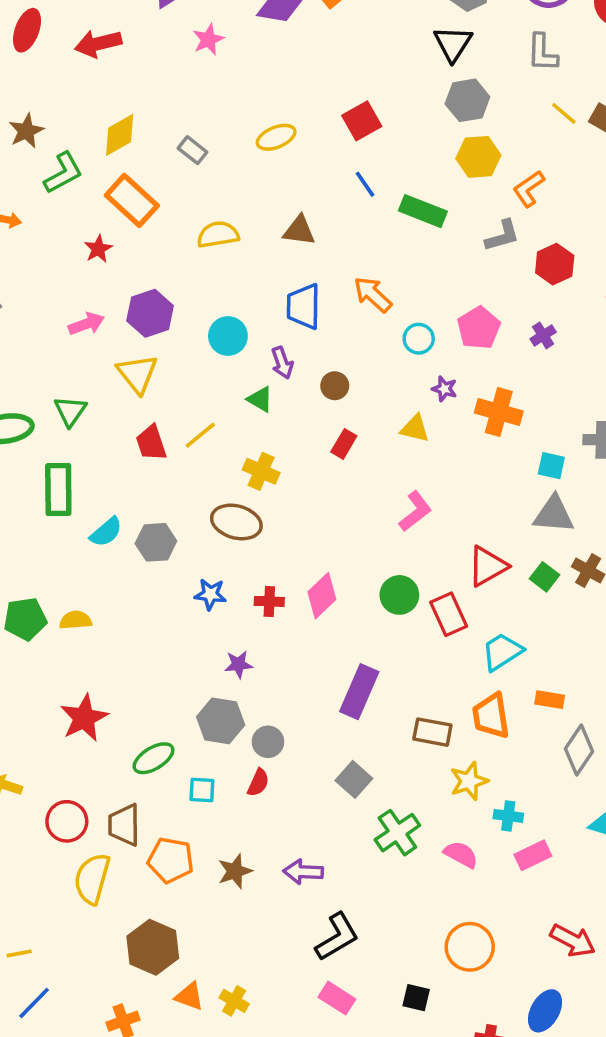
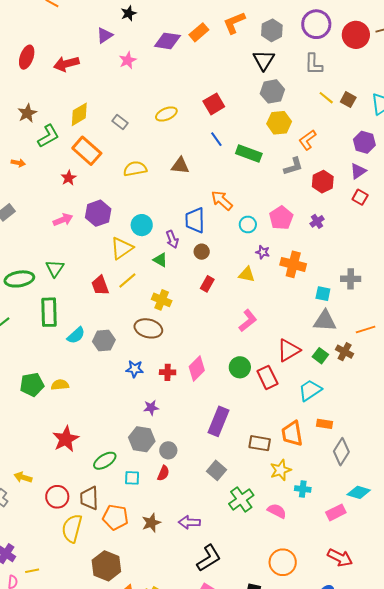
blue trapezoid: (304, 306) -> (195, 220), moved
yellow triangle: (137, 374) -> (122, 248), moved, turned 35
cyan trapezoid: (502, 652) -> (310, 390), moved
pink rectangle: (533, 855) -> (336, 512), moved

